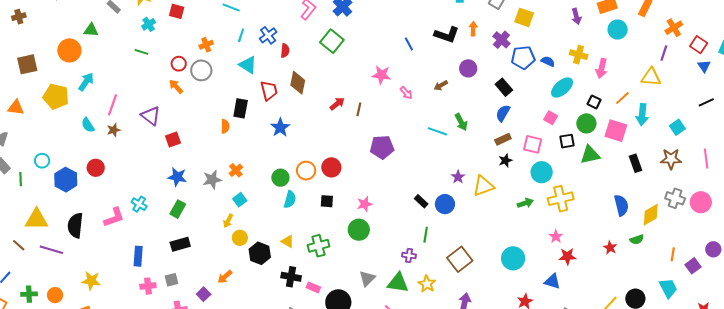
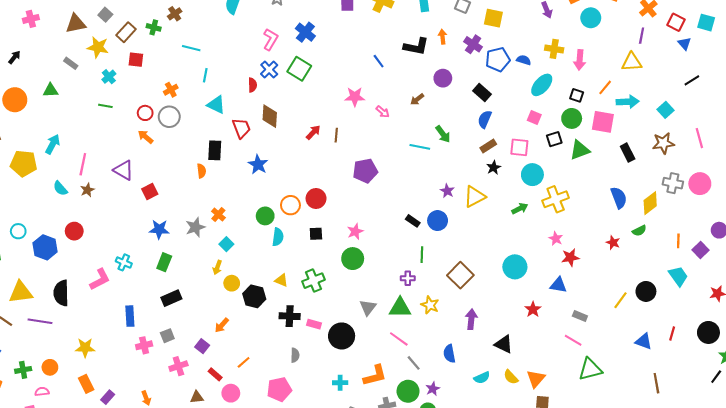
blue cross: (268, 35) -> (269, 70), moved
orange circle: (69, 50) -> (15, 100), moved
cyan arrow: (642, 115) -> (628, 102), turned -90

